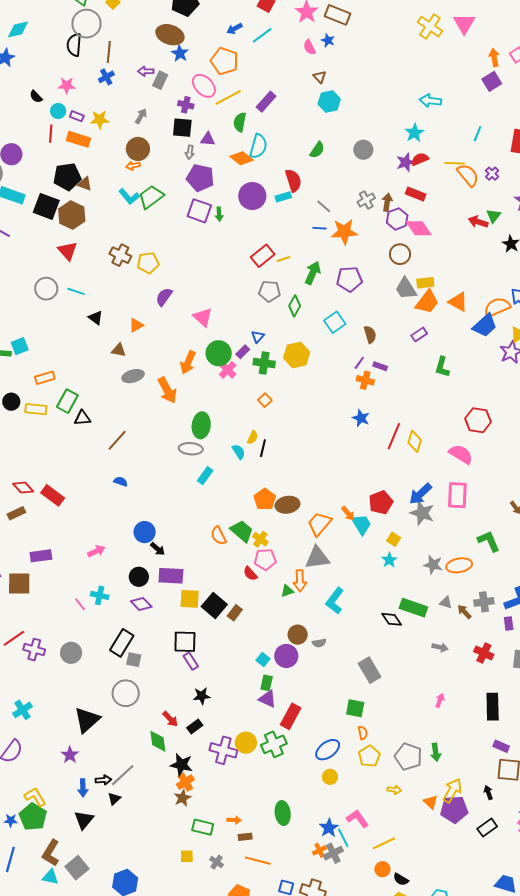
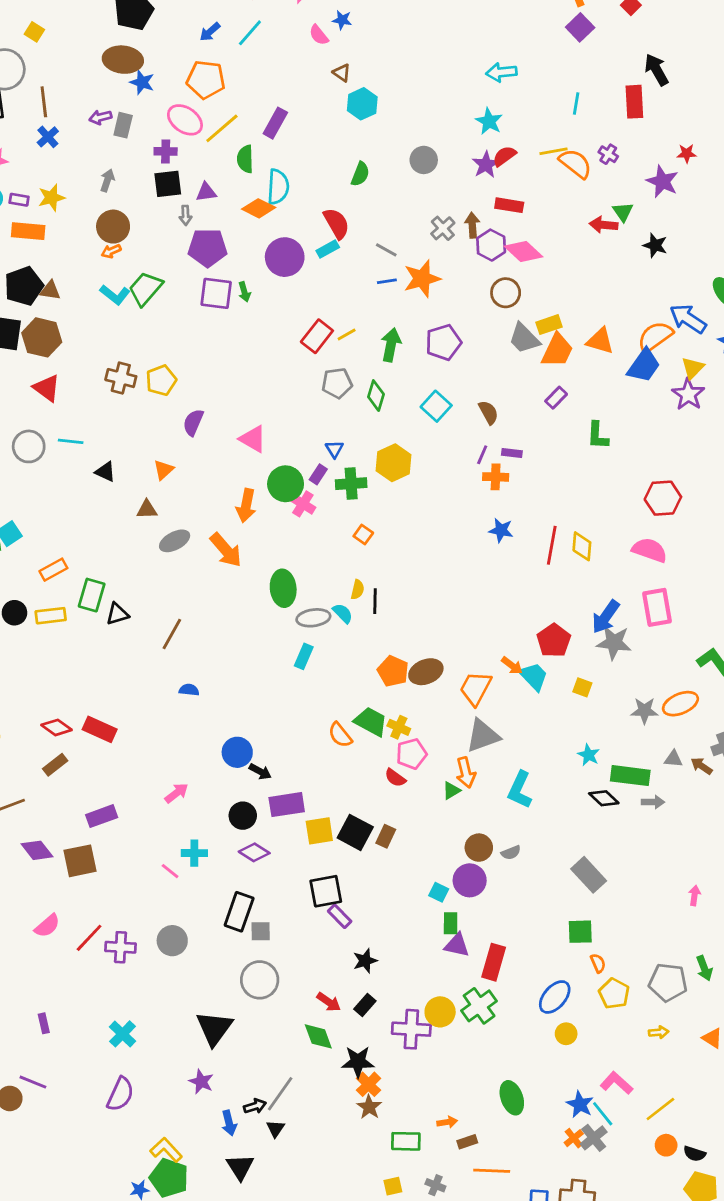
gray ellipse: (191, 449) -> (313, 618), moved
cyan star: (389, 560) -> (589, 755), moved
gray arrow: (440, 647) -> (653, 802), moved

